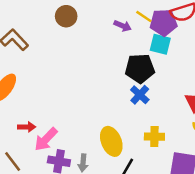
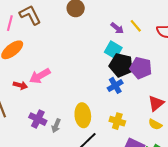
purple pentagon: (163, 23) -> (141, 68), moved
cyan square: (160, 44) -> (113, 50), moved
pink arrow: (46, 139) -> (40, 76), moved

